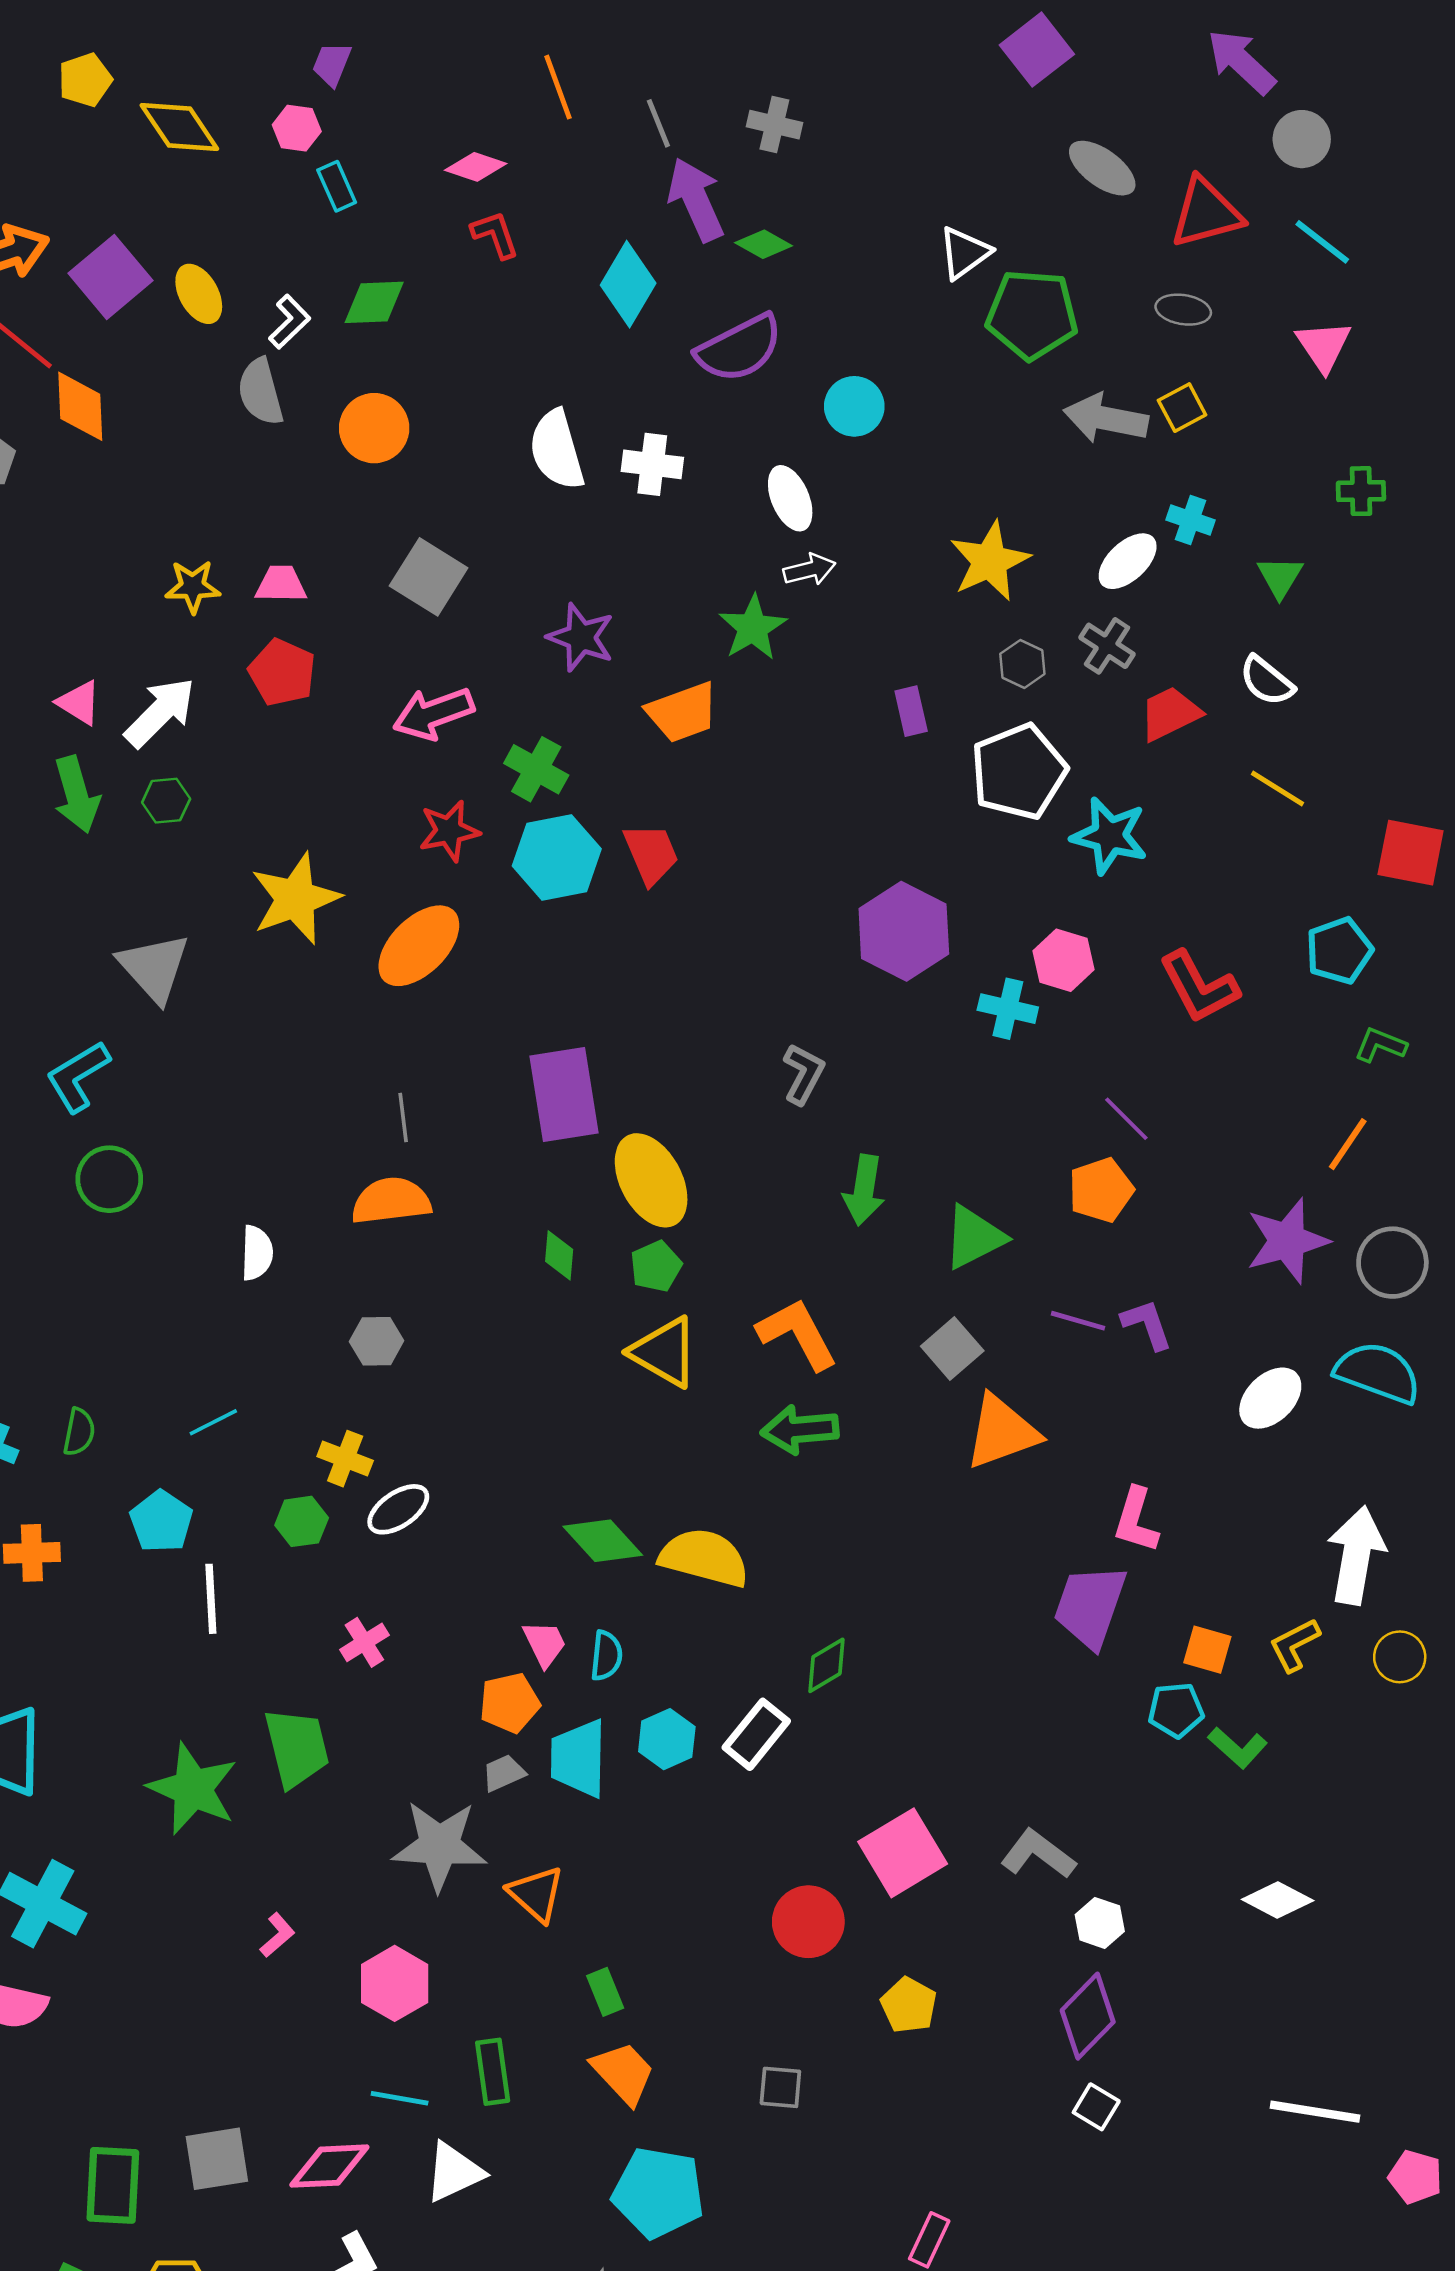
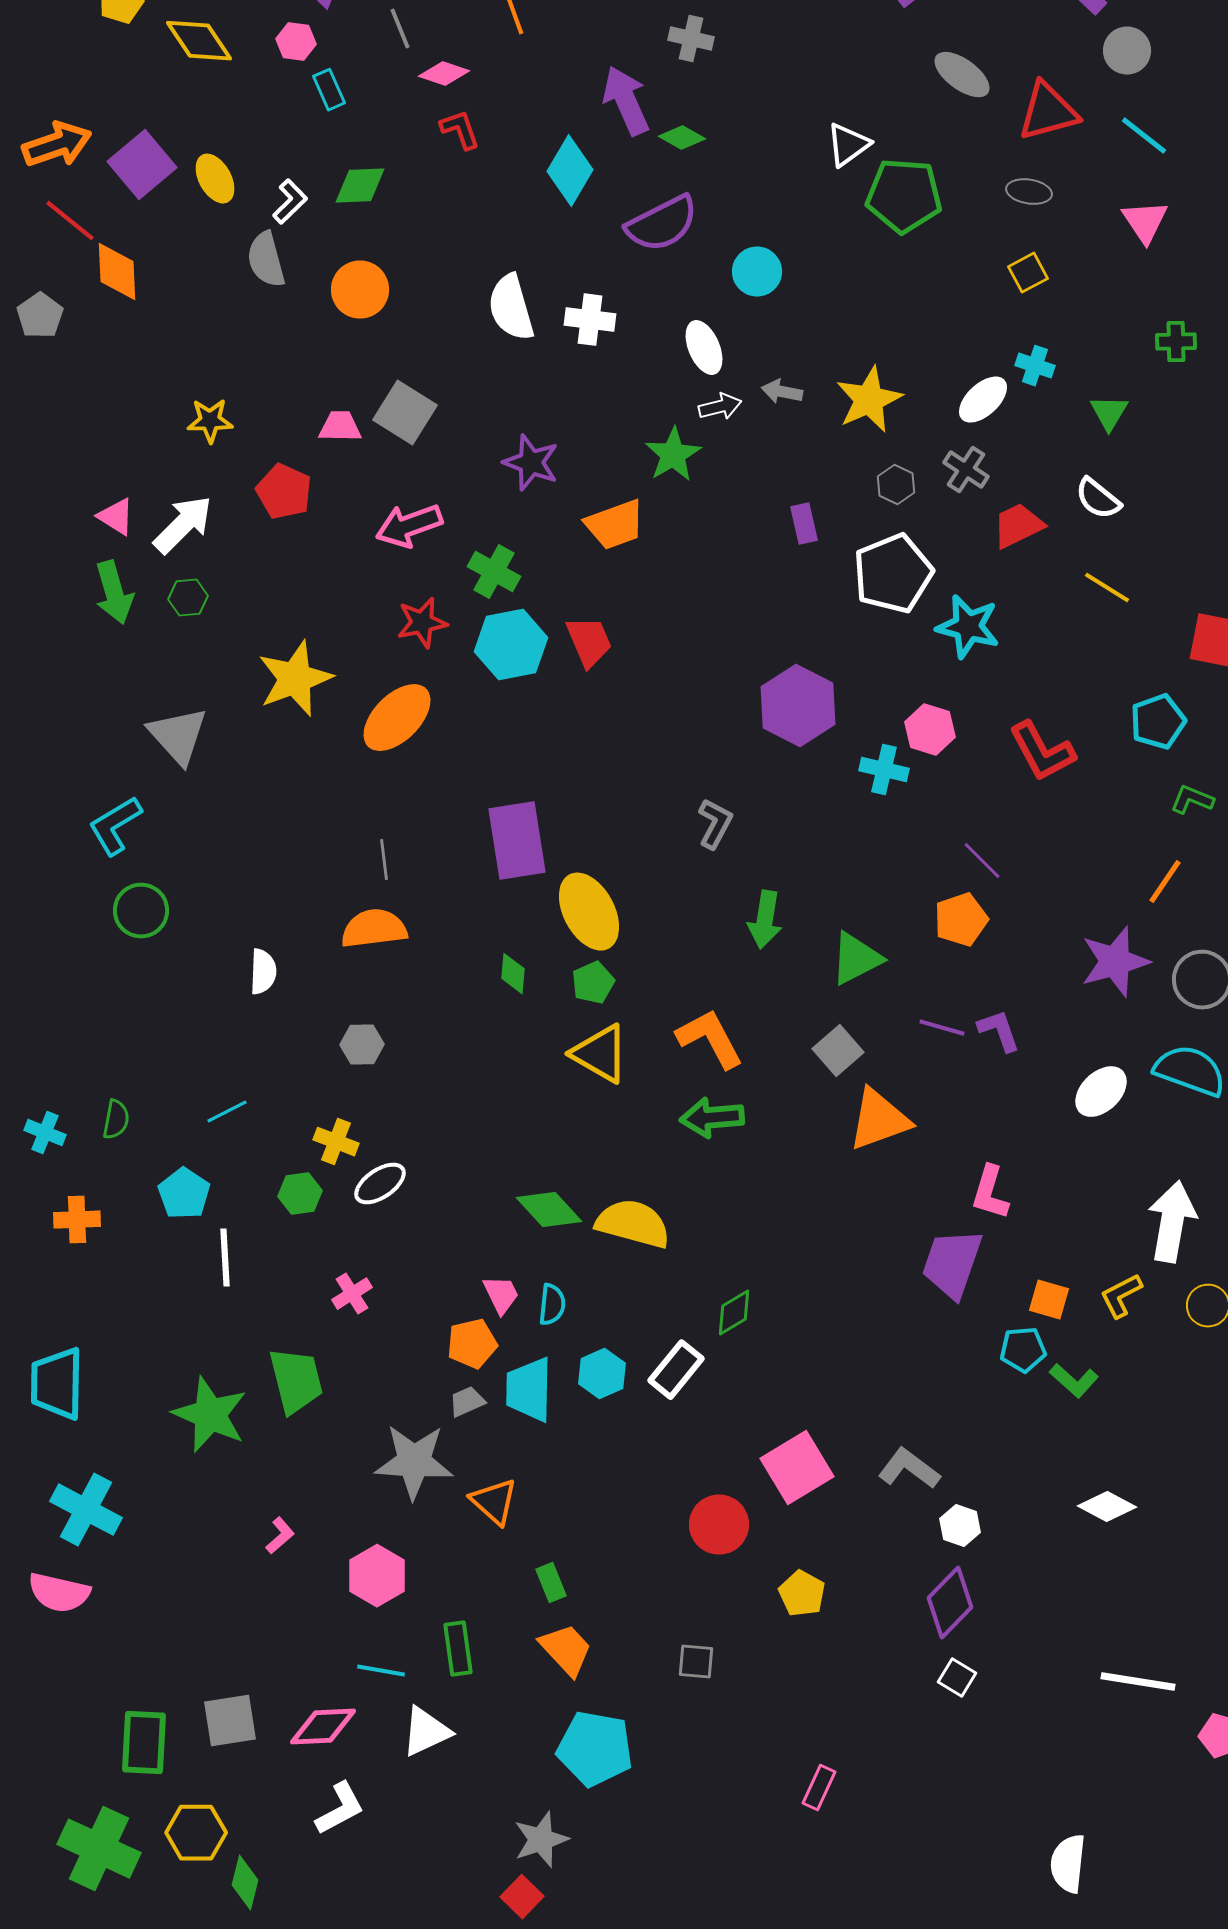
gray line: (658, 123) -> (400, 29), moved
gray arrow: (1106, 418) -> (782, 392), moved, size x0.6
pink trapezoid: (281, 584) -> (340, 427), moved

